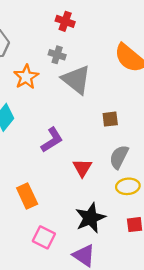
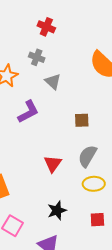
gray triangle: (76, 80) -> (53, 82), size x0.6
purple L-shape: (52, 140) -> (28, 112), moved
black star: (90, 218) -> (57, 211), size x0.7

